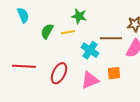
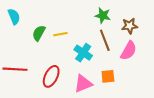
green star: (79, 16) -> (103, 15), moved
brown line: (111, 38) -> (105, 40), turned 70

